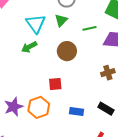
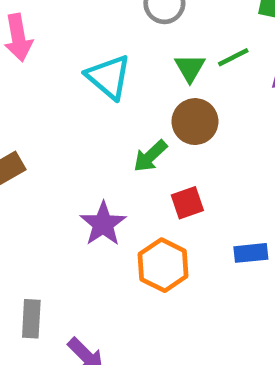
green triangle: (61, 20) -> (190, 68), moved
green arrow: (29, 47) -> (150, 156), moved
purple star: (14, 107) -> (103, 224), moved

